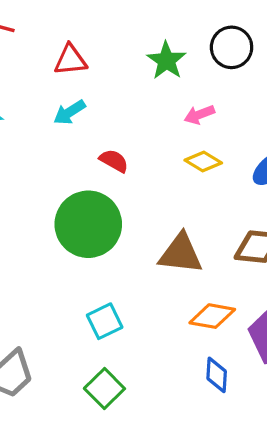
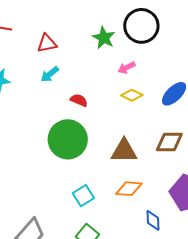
black circle: (232, 47) -> (141, 26), size x1.4
orange diamond: (212, 316) -> (129, 189), moved

